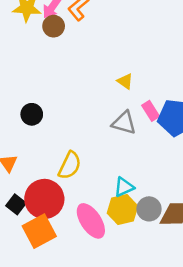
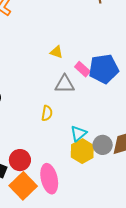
yellow semicircle: (70, 165) -> (47, 113), moved, size x0.7
red circle: (44, 199) -> (20, 160), size x0.7
pink ellipse: (91, 221) -> (49, 179), moved, turned 36

